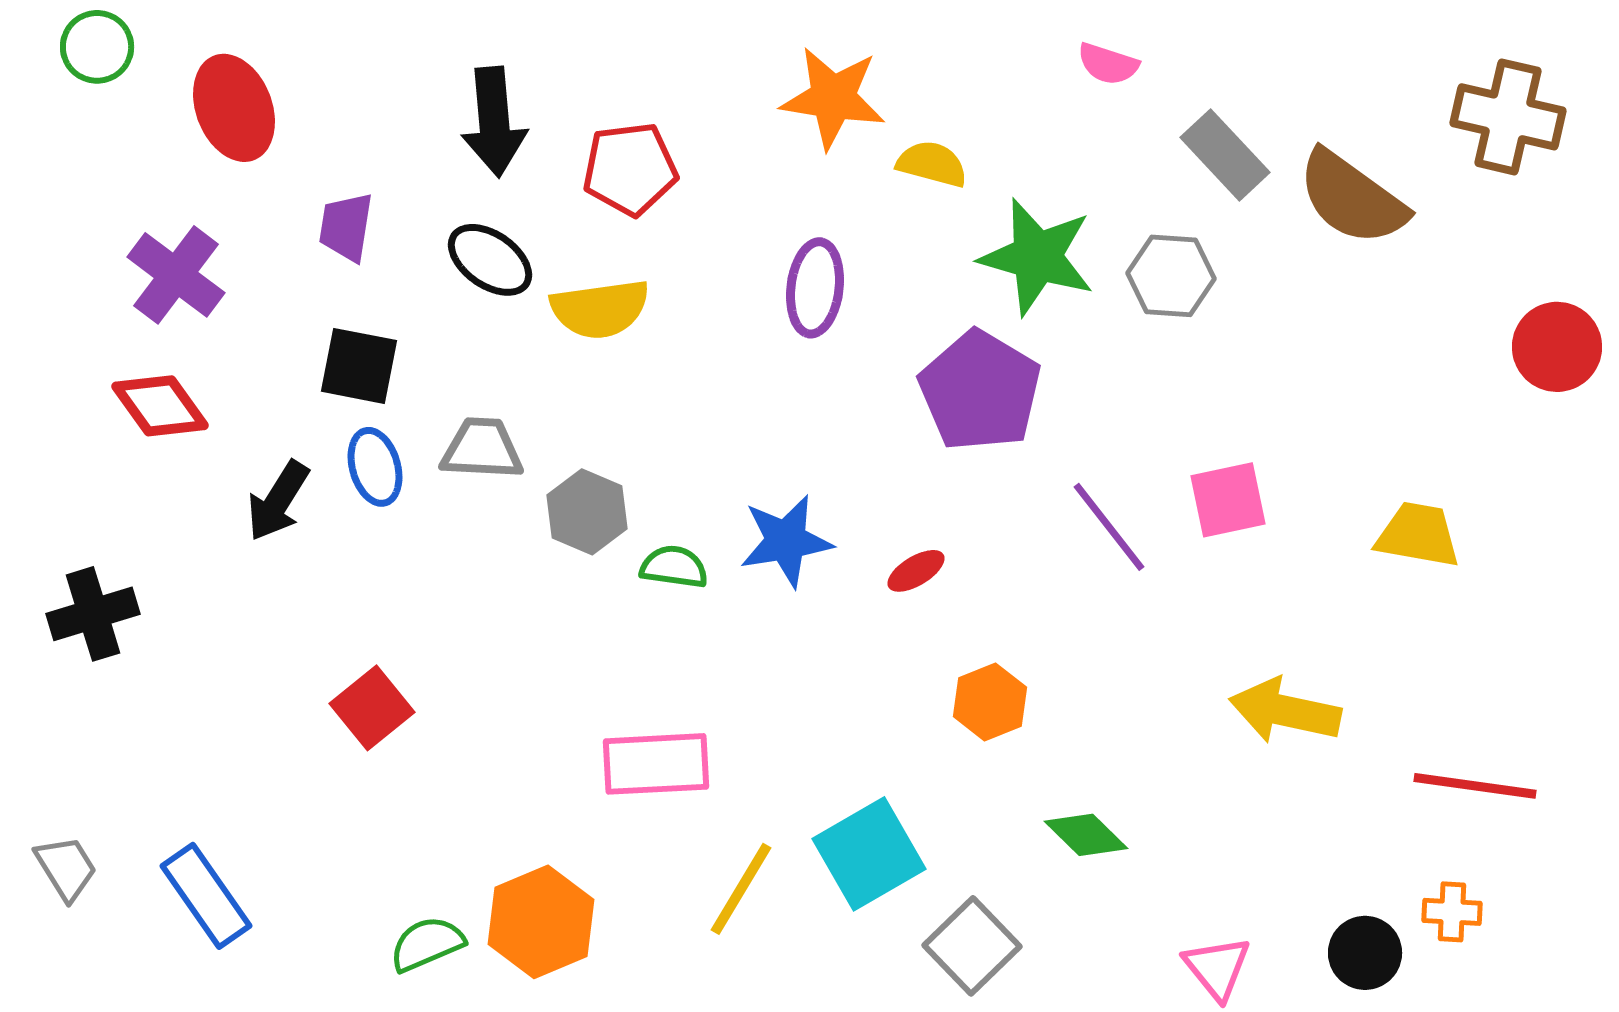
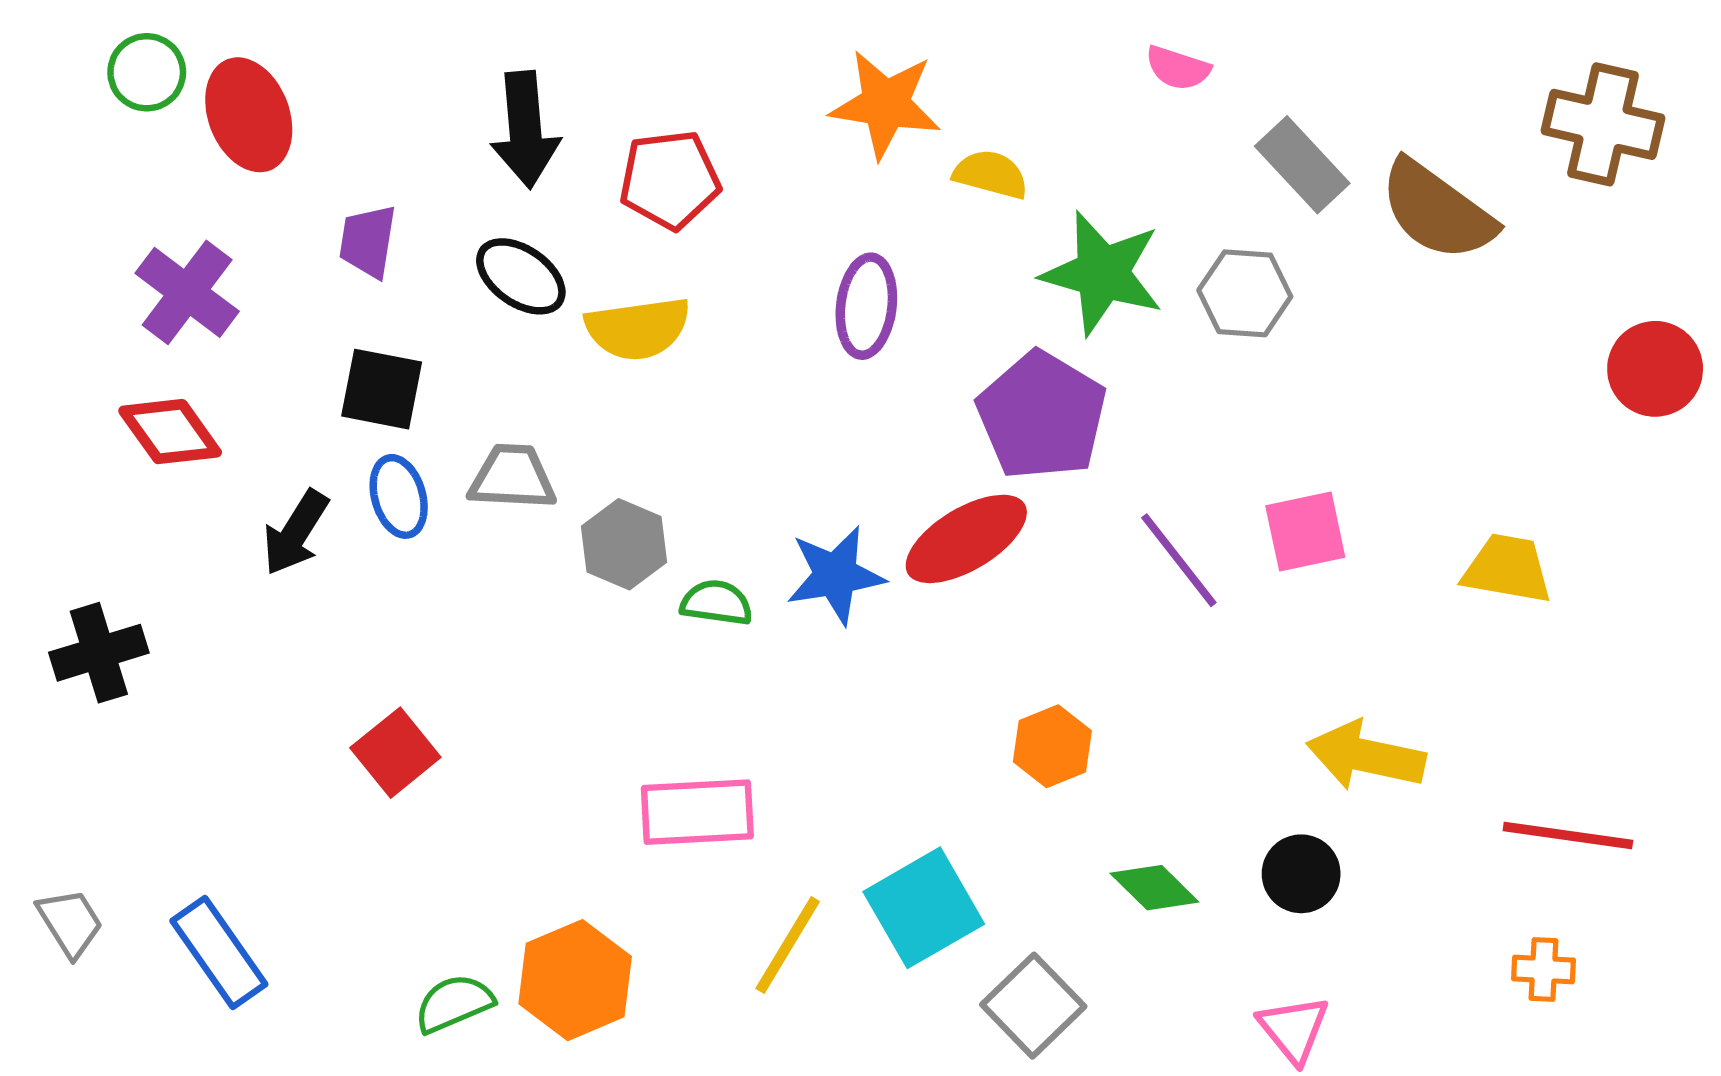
green circle: (97, 47) -> (147, 72), moved
red ellipse: (916, 571) -> (966, 539), moved, size x2.0
black circle: (1365, 953) -> (1301, 874), moved

